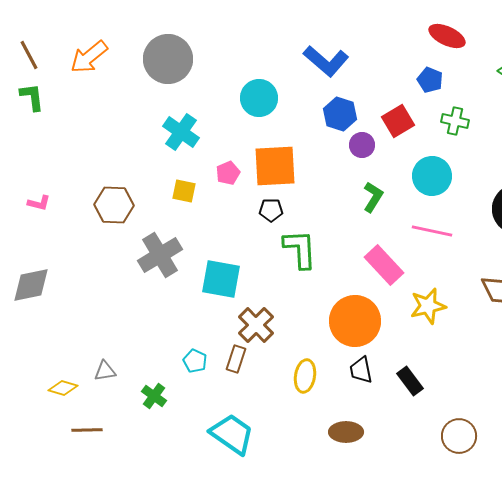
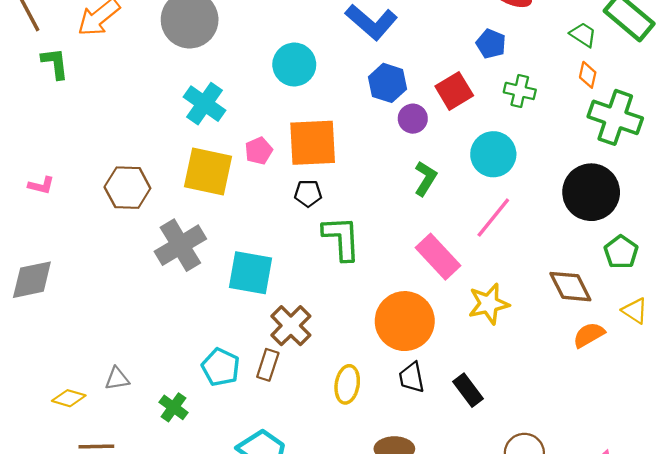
green L-shape: (32, 97) -> (55, 63), moved
yellow square: (184, 191) -> (208, 172), size x1.8
pink line: (432, 231) -> (493, 218), turned -63
cyan pentagon: (195, 361) -> (221, 367), size x1.4

